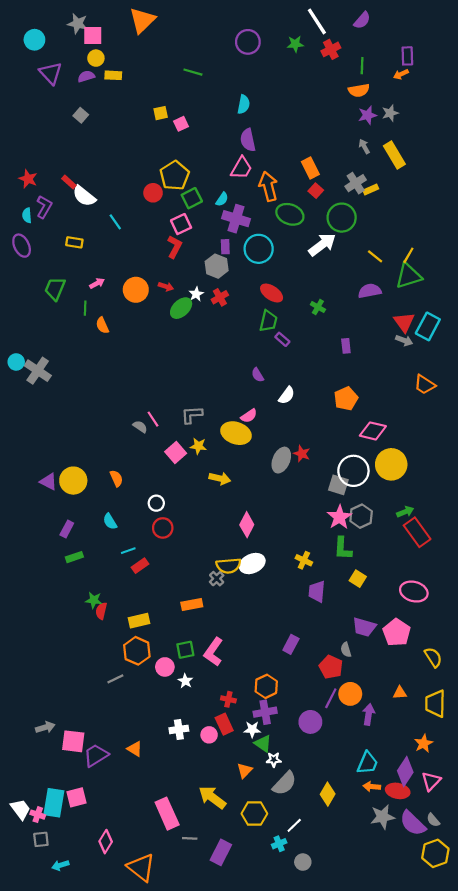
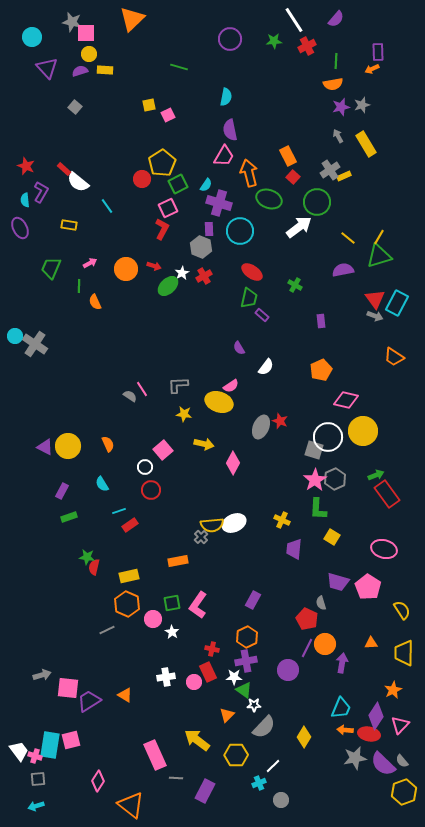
pink square: (176, 453) -> (163, 450), moved
pink diamond: (247, 525) -> (233, 463), moved
purple rectangle: (291, 644) -> (253, 600), moved
cyan arrow: (60, 865) -> (36, 806), moved

